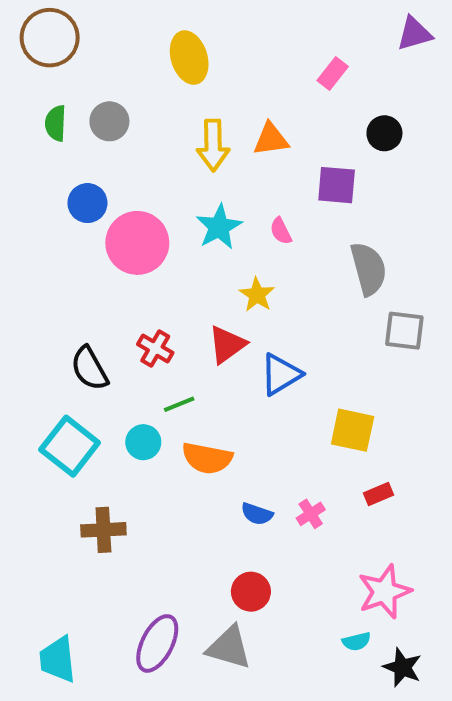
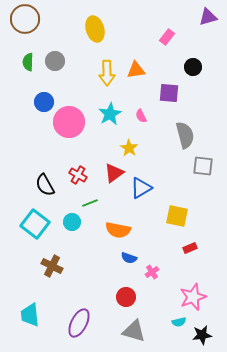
orange semicircle: (207, 458) -> (118, 230), moved
pink cross: (311, 514) -> (152, 272), moved
brown cross: (103, 530) -> (52, 266), turned 30
gray triangle: (229, 647) -> (134, 331), moved
cyan trapezoid: (58, 659) -> (30, 315), moved
black star: (402, 667) -> (202, 335), turned -30

